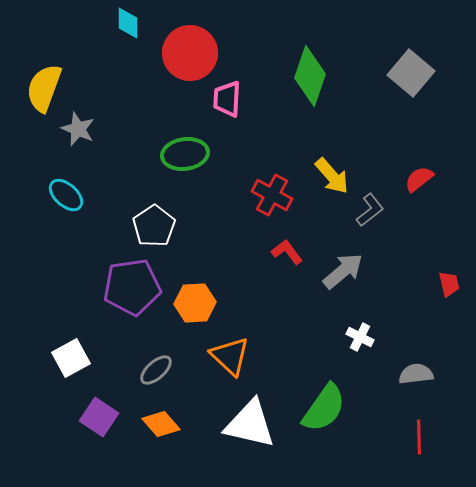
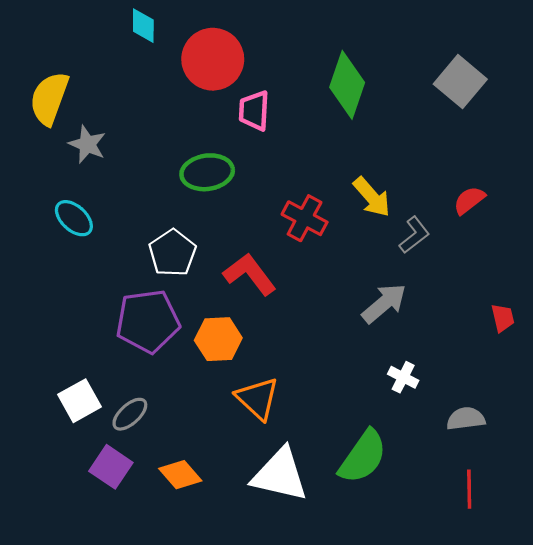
red L-shape: (287, 252) -> (250, 274), moved, size x1.5
gray ellipse: (156, 370) -> (130, 414), moved

